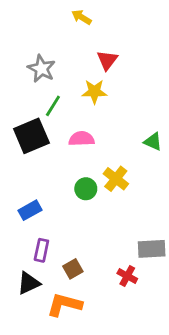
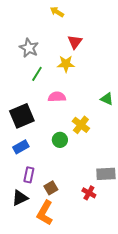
black square: (31, 136) -> (22, 116), moved
green circle: (86, 189) -> (60, 140), moved
orange L-shape: (64, 305) -> (45, 213), turned -75

